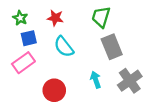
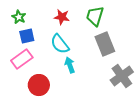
red star: (55, 18) -> (62, 17), moved
cyan arrow: (96, 80) -> (70, 65), moved
red circle: (54, 90) -> (39, 85), moved

